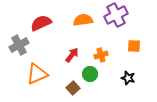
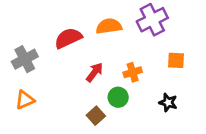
red semicircle: (41, 23) -> (68, 38), moved
orange triangle: (37, 74) -> (25, 100), moved, size x0.7

